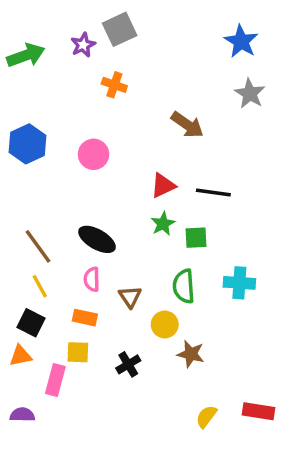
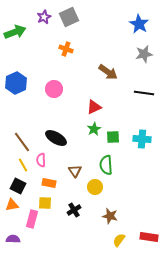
purple star: (83, 45) -> (44, 17), moved
gray star: (250, 94) -> (144, 54), turned 30
black line: (213, 193) -> (144, 93), moved
pink semicircle: (92, 279) -> (41, 160), moved
cyan cross: (239, 283) -> (142, 139), moved
brown star: (191, 354) -> (110, 216), moved

